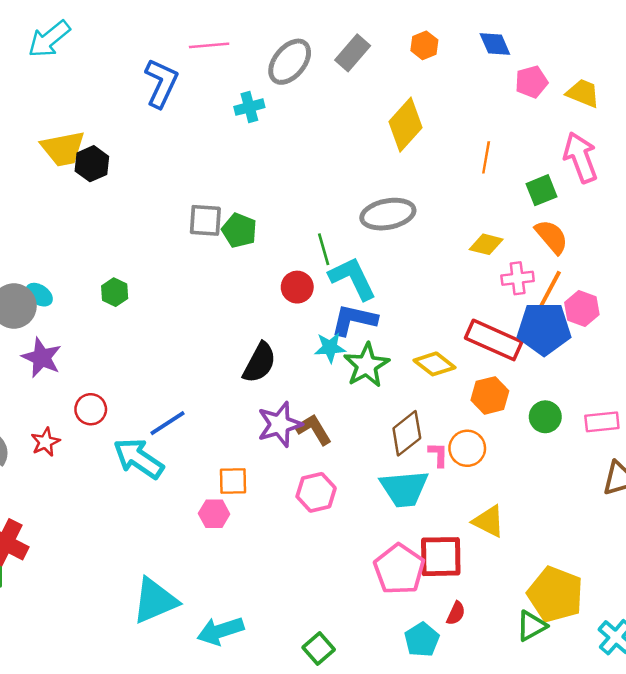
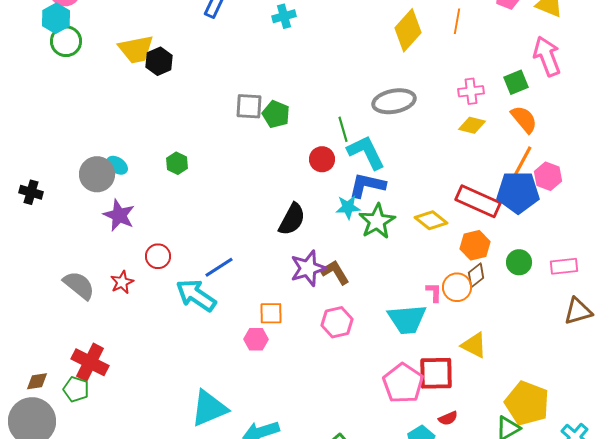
orange line: (486, 157) -> (457, 21), moved
pink cross: (518, 278) -> (471, 91), moved
brown diamond: (407, 433) -> (476, 275), moved, size x0.7
red semicircle: (456, 613) -> (448, 418), turned 42

